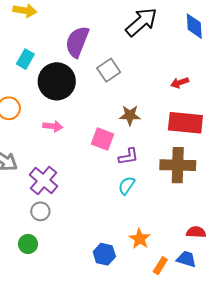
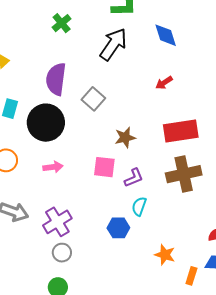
red arrow: (180, 83) -> (164, 83), moved
purple cross: (44, 180) -> (57, 222), turned 32
blue hexagon: (104, 254) -> (118, 228), moved

